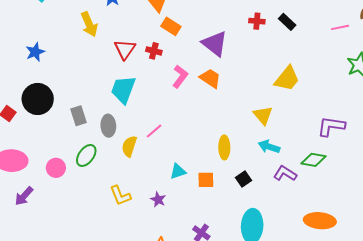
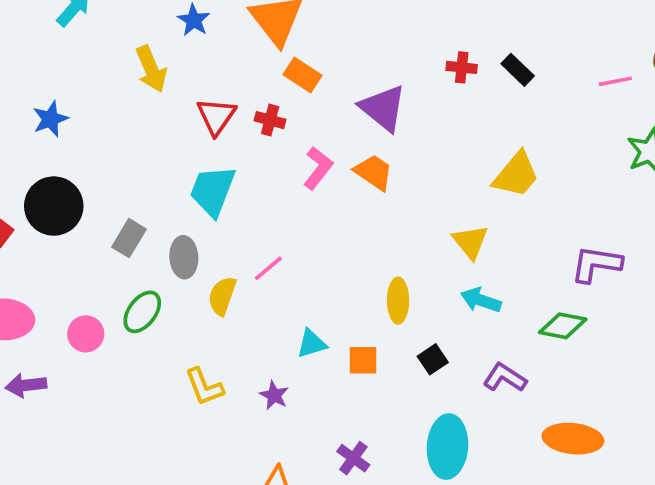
gray rectangle: (79, 116) -> (129, 238), turned 48
purple L-shape: (285, 173) -> (505, 378), moved
purple arrow: (24, 196) -> (26, 385), turned 40

